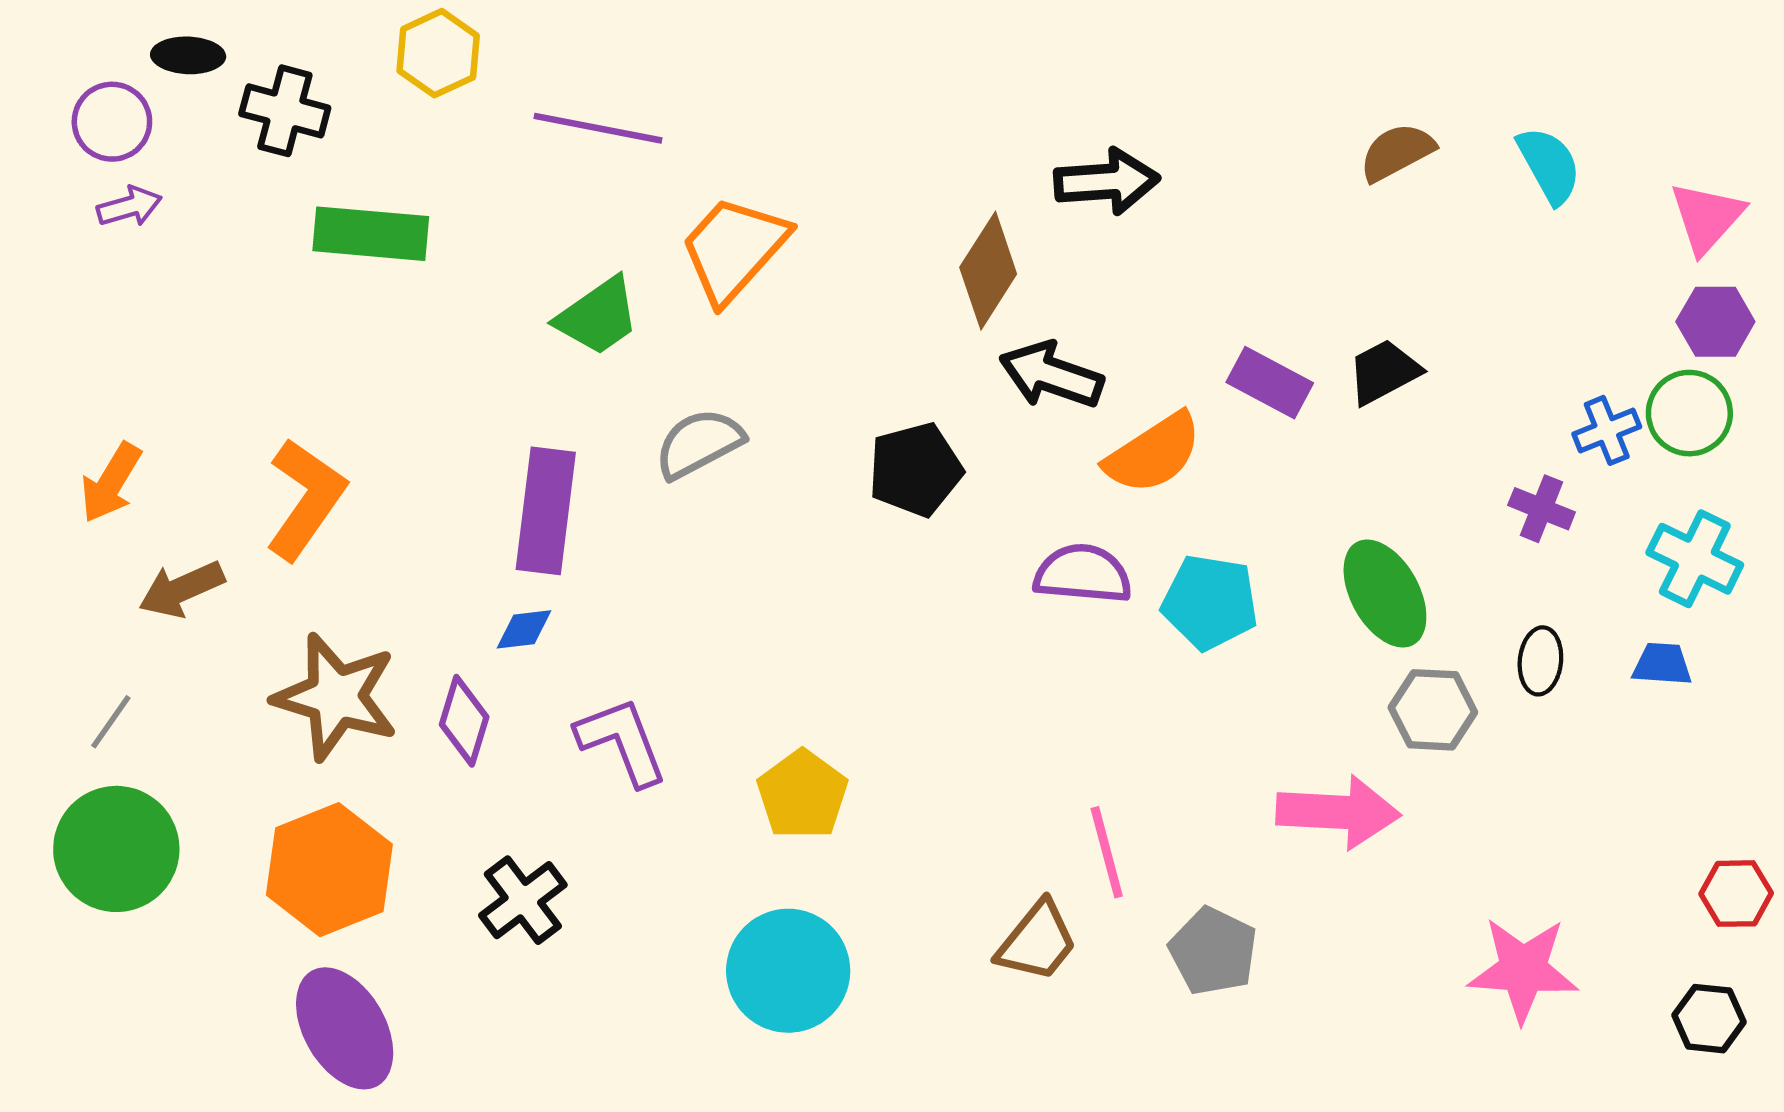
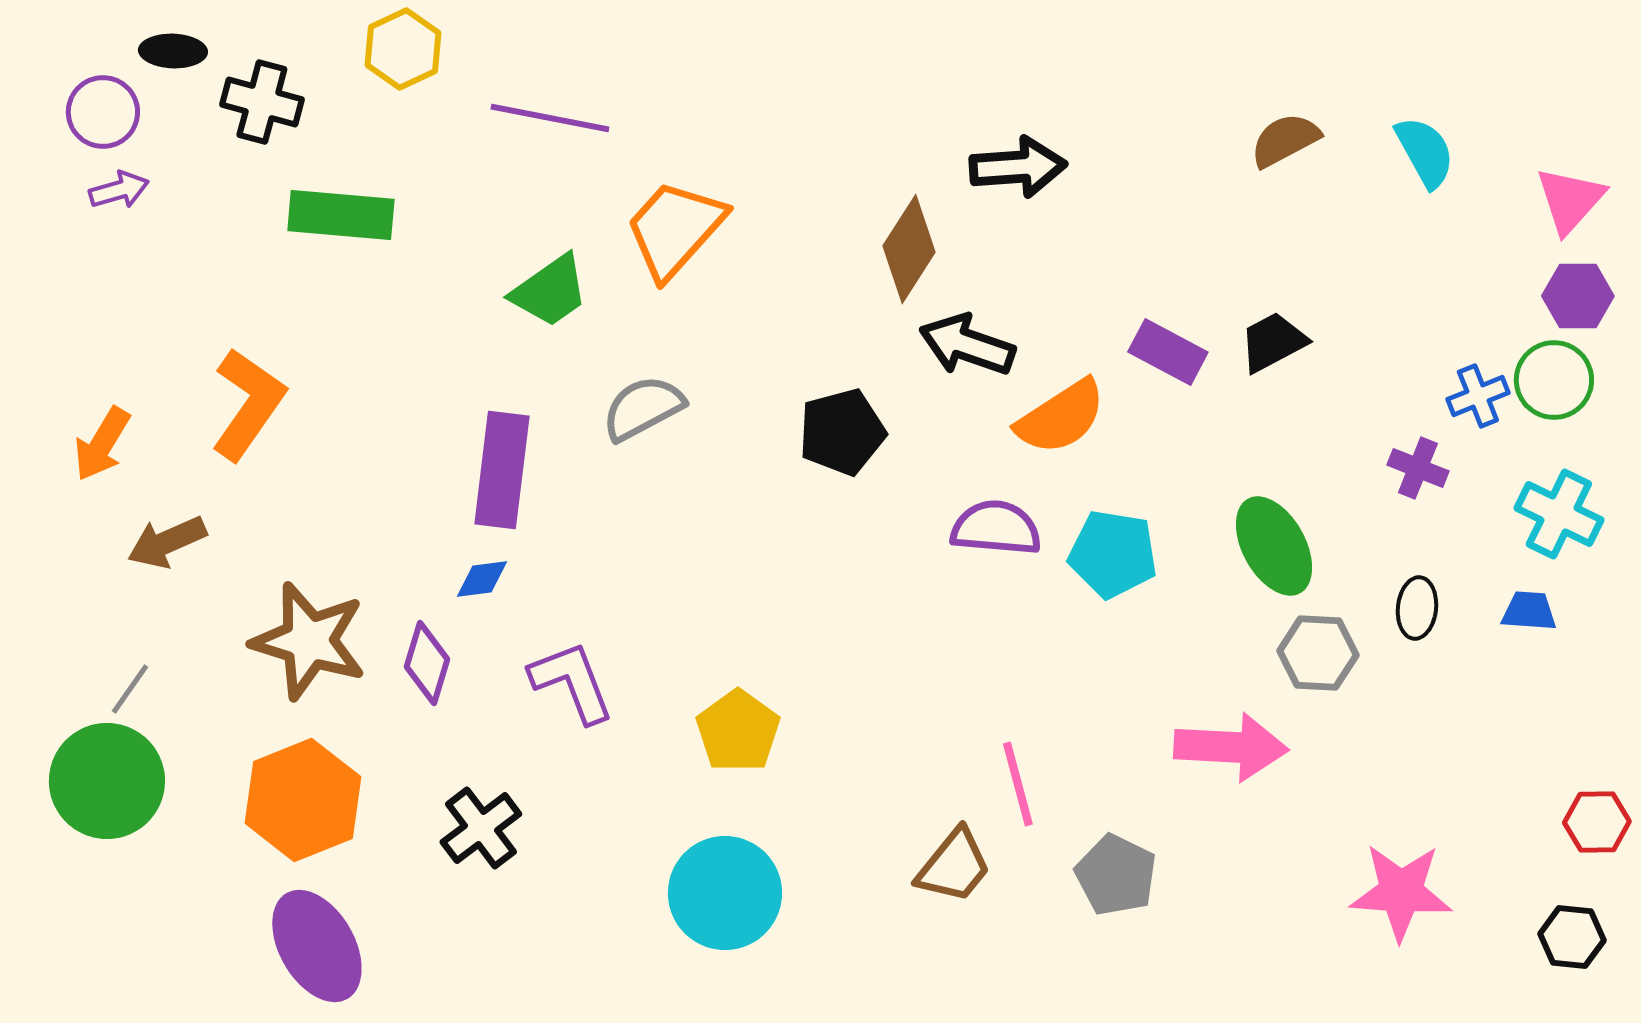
orange L-shape: (305, 499) -> (248, 404), moved
gray line: (111, 722) -> (130, 689), moved

